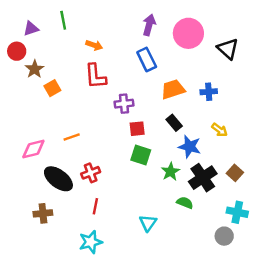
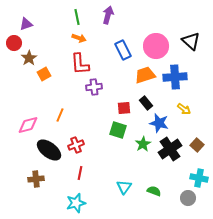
green line: (63, 20) -> (77, 17), moved
purple arrow: (149, 25) -> (108, 15), moved
pink circle: (188, 33) -> (156, 46), moved
blue cross: (209, 92) -> (175, 77), size x1.6
purple cross: (124, 104) -> (94, 87), moved
red square: (137, 129) -> (124, 108), moved
orange line: (72, 137) -> (60, 115), turned -48
green semicircle: (185, 203) -> (154, 191), moved

